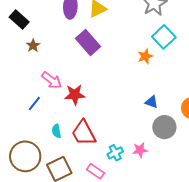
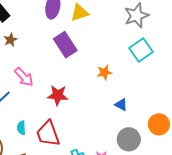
orange star: (145, 56) -> (104, 72), moved
red star: (75, 95) -> (58, 95), moved
blue triangle: (152, 102) -> (121, 105), moved

